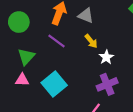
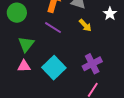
white star: (106, 57) -> (110, 14), moved
purple cross: (107, 84) -> (92, 64), moved

